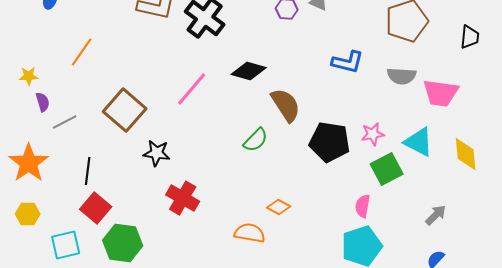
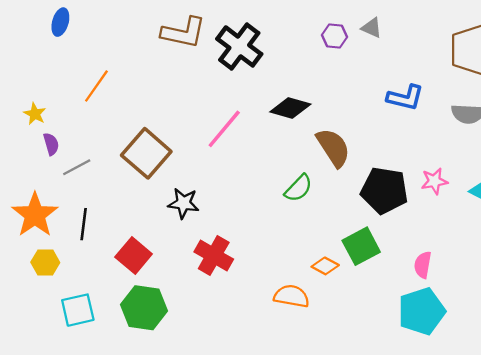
yellow star: (29, 76) -> (35, 114), turned 30
green square: (387, 169) -> (361, 246), moved
black line: (88, 171) -> (84, 224), moved
red square: (96, 208) -> (134, 256), moved
yellow hexagon: (28, 214) -> (45, 262), moved

